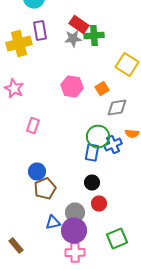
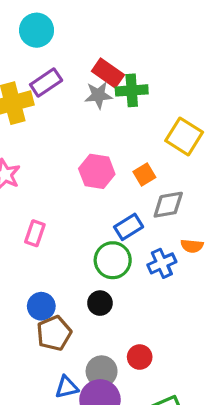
purple rectangle: (40, 31) -> (46, 83), turned 66
green circle: (98, 137) -> (113, 260), moved
blue rectangle: (92, 153) -> (129, 227), moved, turned 48
black circle: (92, 183) -> (100, 303), moved

